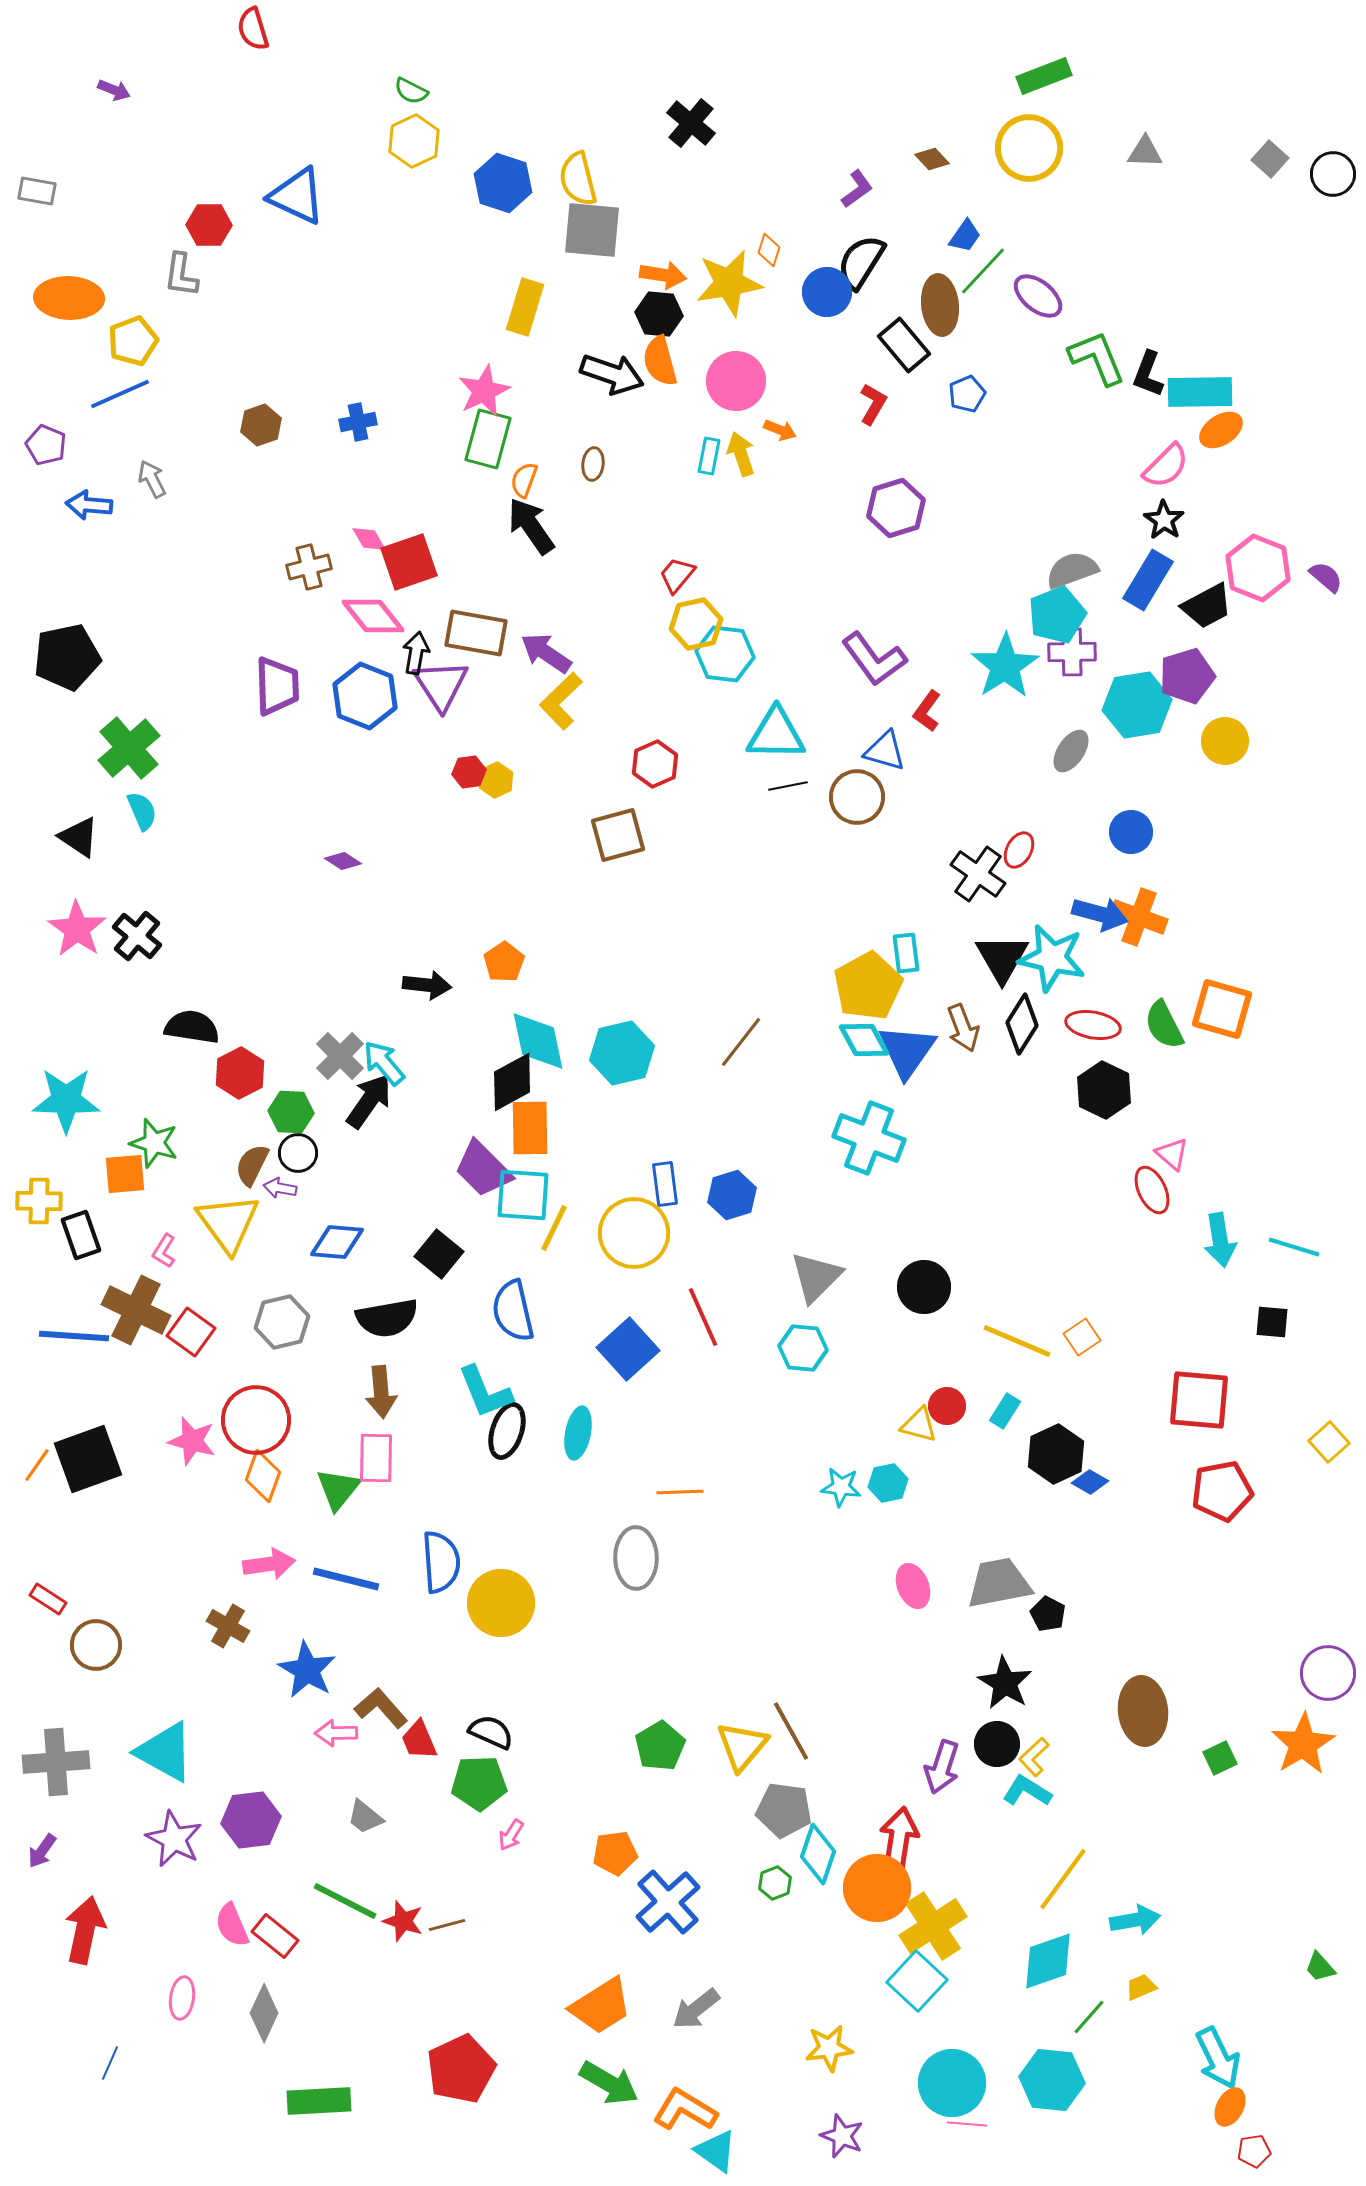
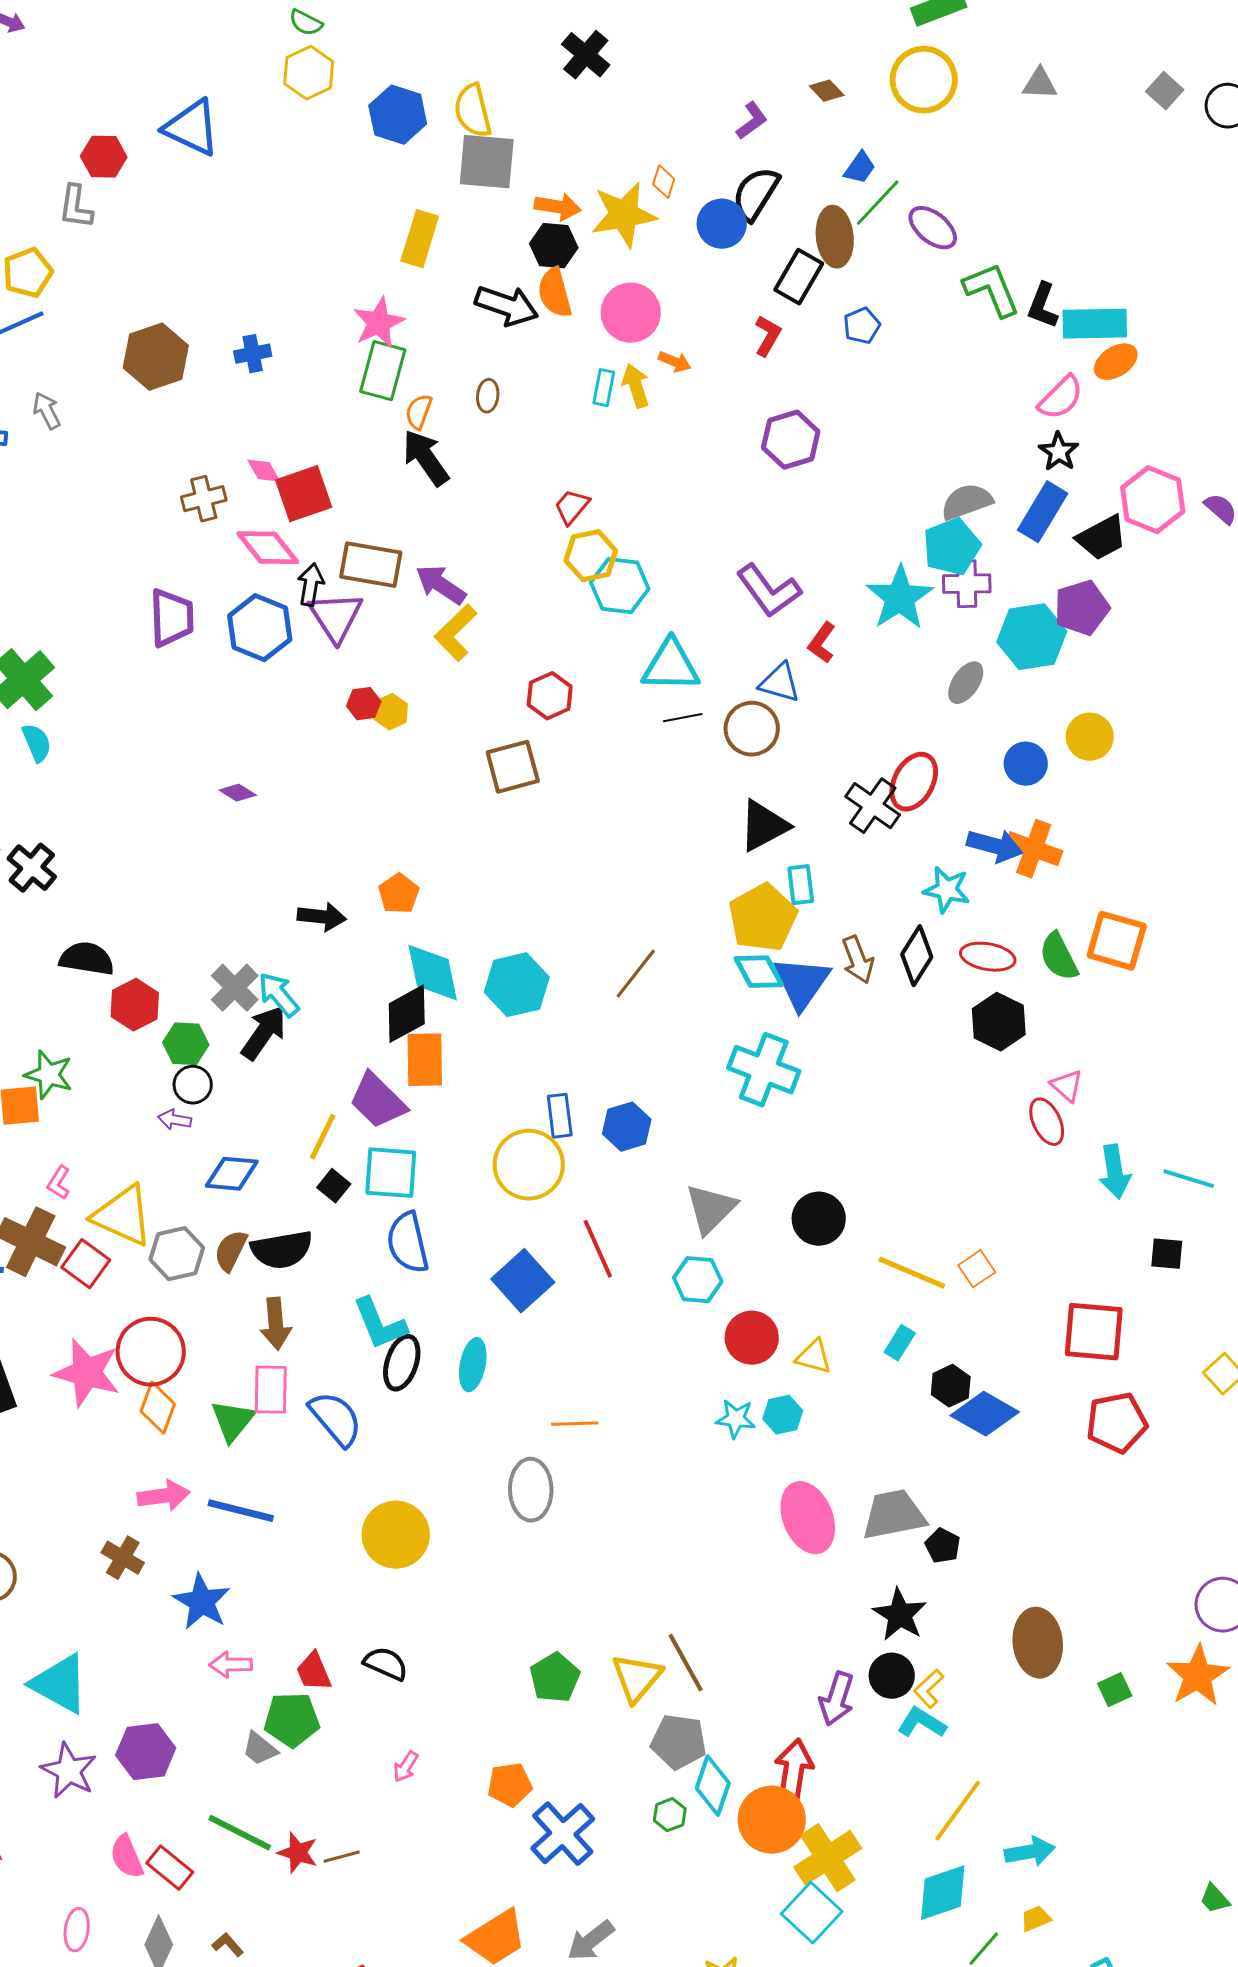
black rectangle: (904, 345) -> (799, 277), turned 70
brown hexagon: (261, 425) -> (156, 357), size x1.6
yellow circle: (1225, 741) -> (1090, 737), moved
red ellipse: (1019, 850) -> (914, 782), size x1.6
black triangle: (1002, 958) -> (764, 826), moved, turned 32
cyan star: (1052, 958) -> (947, 890), size x0.7
brown semicircle: (252, 1165) -> (231, 1251), moved
cyan square: (523, 1195) -> (391, 1173), moved
yellow triangle: (228, 1223) -> (123, 1216), moved, turned -30
yellow line: (554, 1228) -> (323, 1137), moved
black square: (439, 1254) -> (334, 1186), size x0.7
red circle: (947, 1406) -> (752, 1338), moved, size x1.4
pink star: (192, 1441) -> (87, 1373), size x1.4
black hexagon: (1056, 1454) -> (951, 1386), size x0.7
blue diamond: (1090, 1482) -> (985, 1414), size x1.8
blue semicircle: (441, 1562) -> (336, 1419), moved, turned -36
pink ellipse: (913, 1586) -> (808, 1518), size x1.6
brown L-shape: (381, 1708) -> (228, 1945), moved, size x0.6
green pentagon: (479, 1783) -> (292, 1720), moved

